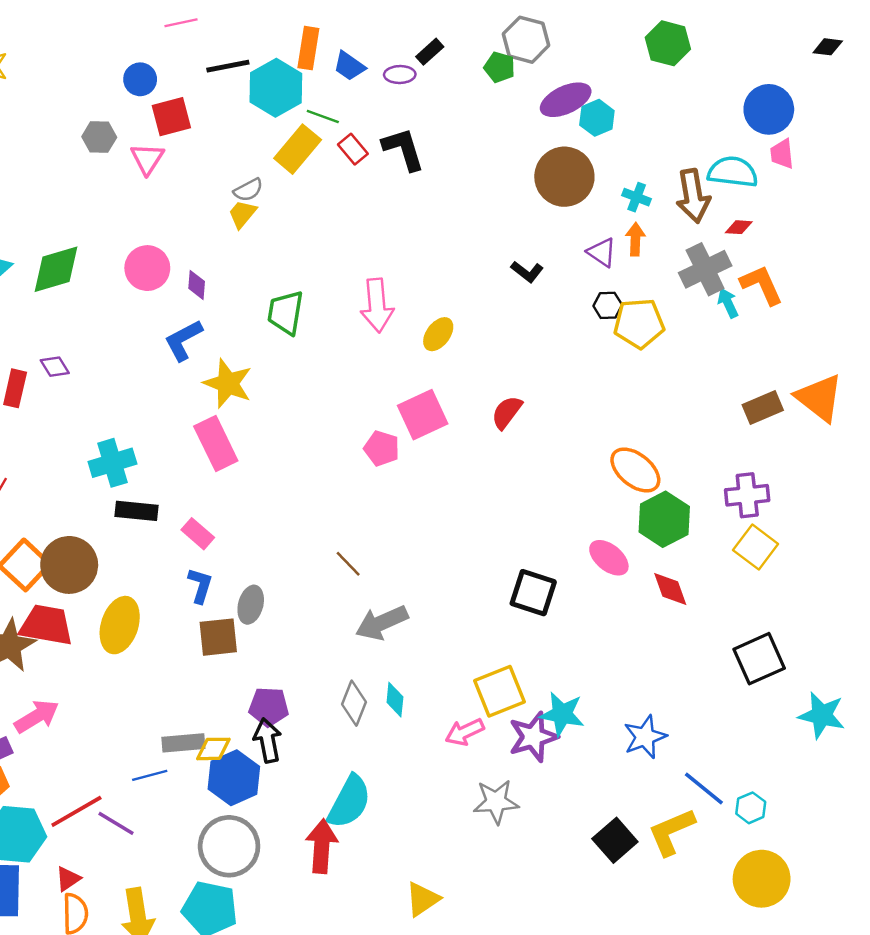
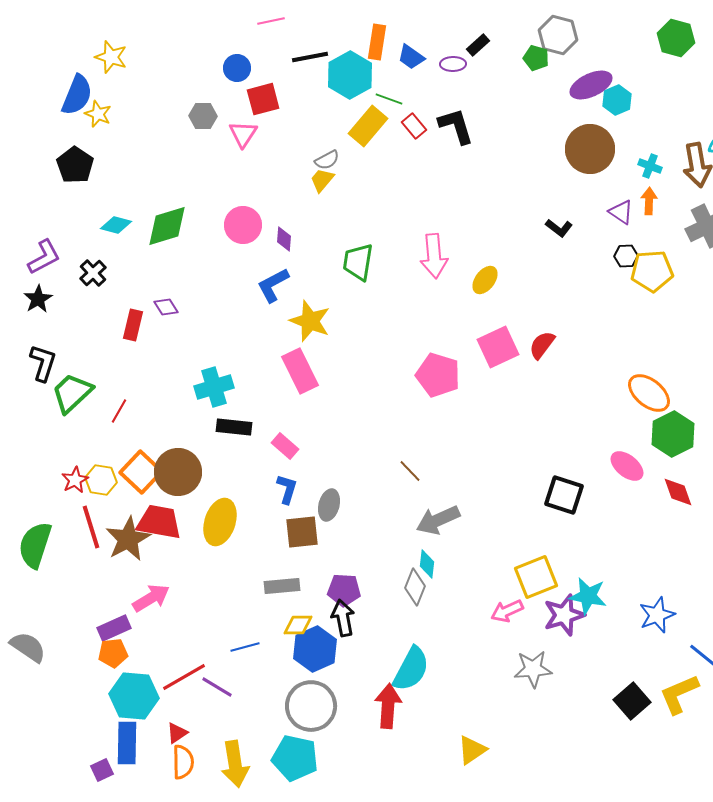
pink square: (423, 415) -> (498, 347), moved
pink pentagon: (382, 448) -> (438, 375), size x1.5
cyan diamond: (395, 700) -> (427, 564), moved
gray rectangle: (183, 743) -> (282, 586), moved

